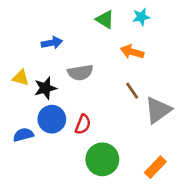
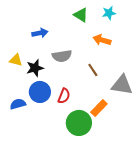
brown line: (132, 91) -> (93, 70), moved
gray triangle: (158, 110) -> (122, 85), turned 45
orange rectangle: (155, 167) -> (99, 108), moved

